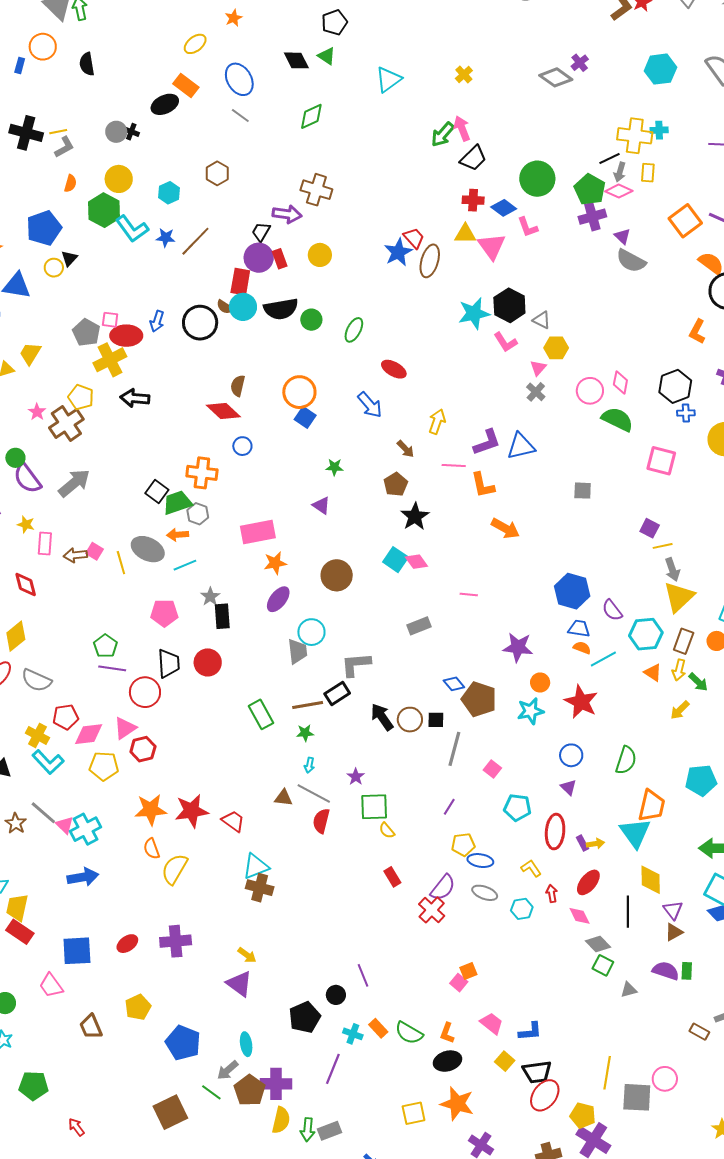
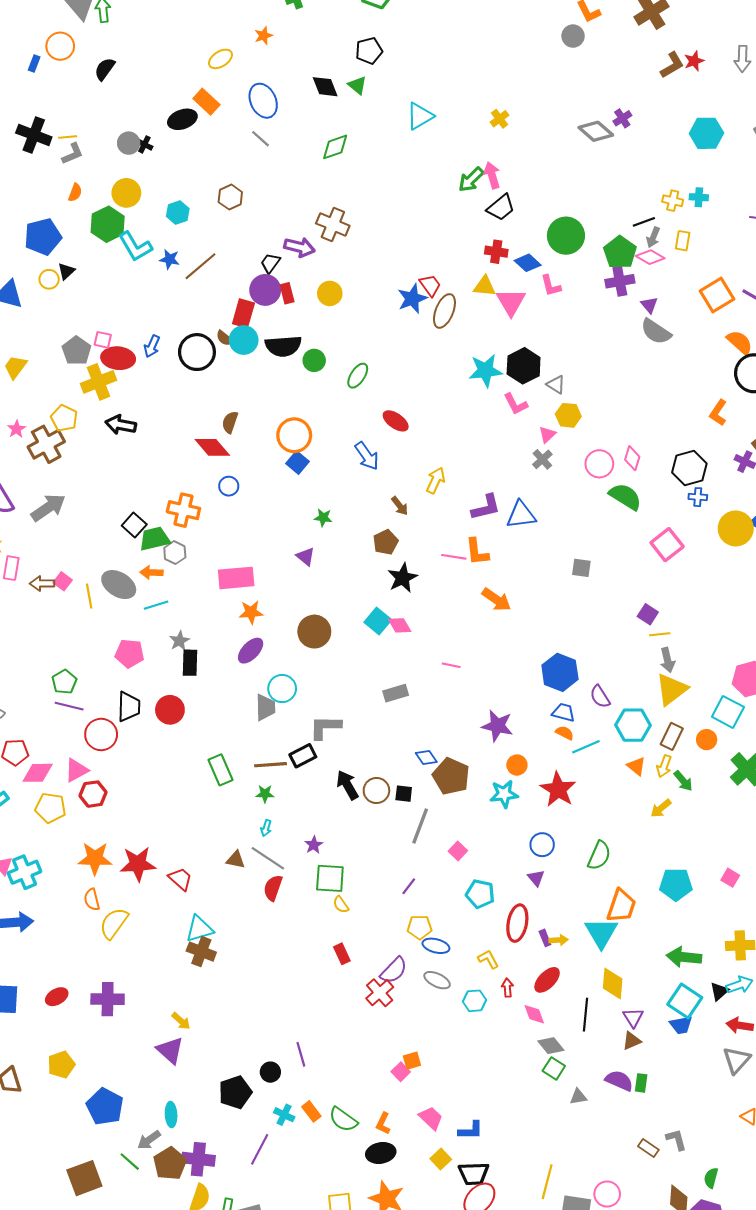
black semicircle: (87, 64) -> (105, 69), turned 40
yellow cross: (635, 136) -> (673, 201), size x0.6
pink square: (661, 461) -> (667, 545), turned 32
pink line: (454, 466) -> (454, 557), moved

